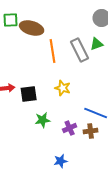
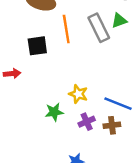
yellow star: (63, 88) -> (78, 94), moved
black square: (29, 94) -> (37, 46), moved

